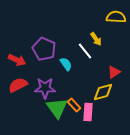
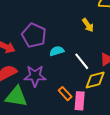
white line: (85, 51) -> (82, 61), moved
cyan semicircle: (66, 64) -> (57, 51), turned -72
green triangle: (57, 108) -> (16, 97), moved, turned -45

